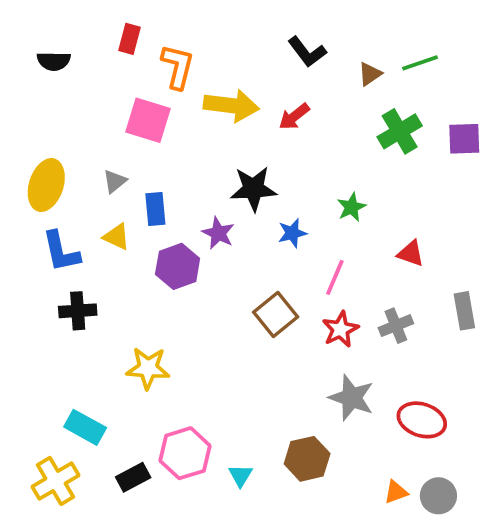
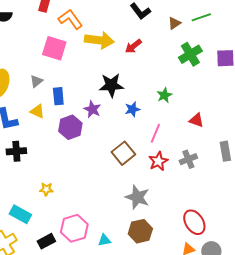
orange L-shape: (178, 67) -> (70, 19), turned -50
yellow star: (148, 368) -> (46, 189), moved, size x0.6
gray star: (351, 398) -> (137, 197), moved
red ellipse: (422, 420) -> (194, 222), moved, turned 40
cyan triangle: (240, 475) -> (104, 240), turned 48

